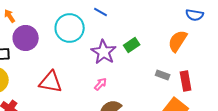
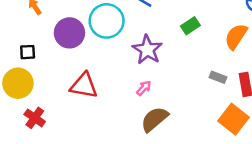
purple circle: (26, 38) -> (69, 33), moved
green rectangle: (132, 45) -> (190, 26), moved

